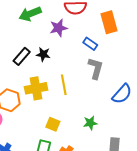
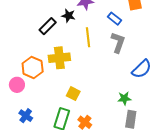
black star: (43, 54) -> (68, 16), moved
yellow line: (64, 85) -> (88, 37), moved
green star: (90, 123) -> (124, 98), moved

